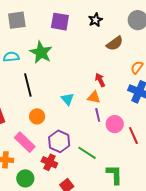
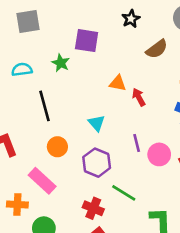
purple square: (60, 22) -> (87, 41), moved
green star: (41, 52) -> (61, 63), size x0.6
orange triangle: (94, 97) -> (118, 83), moved
purple hexagon: (59, 141) -> (97, 163), moved
red cross: (49, 162) -> (93, 208), moved

